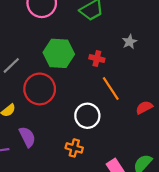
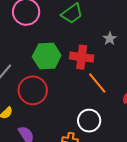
red cross: (97, 59) -> (82, 57), size x1.6
white circle: (87, 116) -> (89, 121), moved

